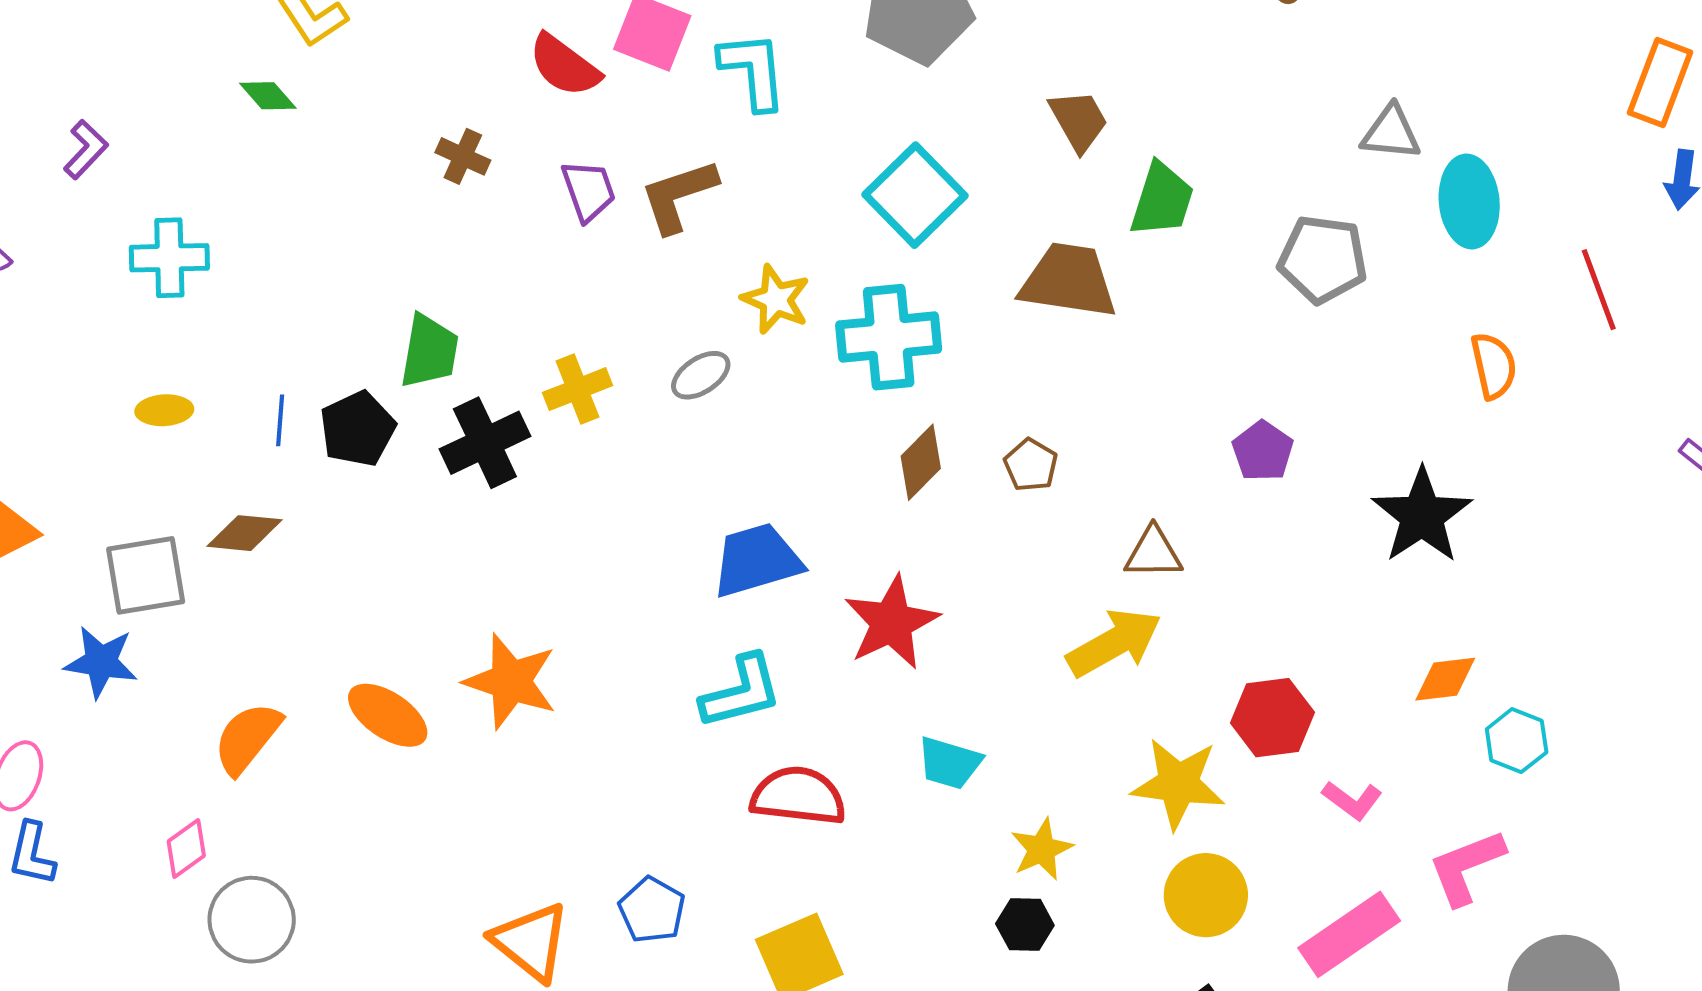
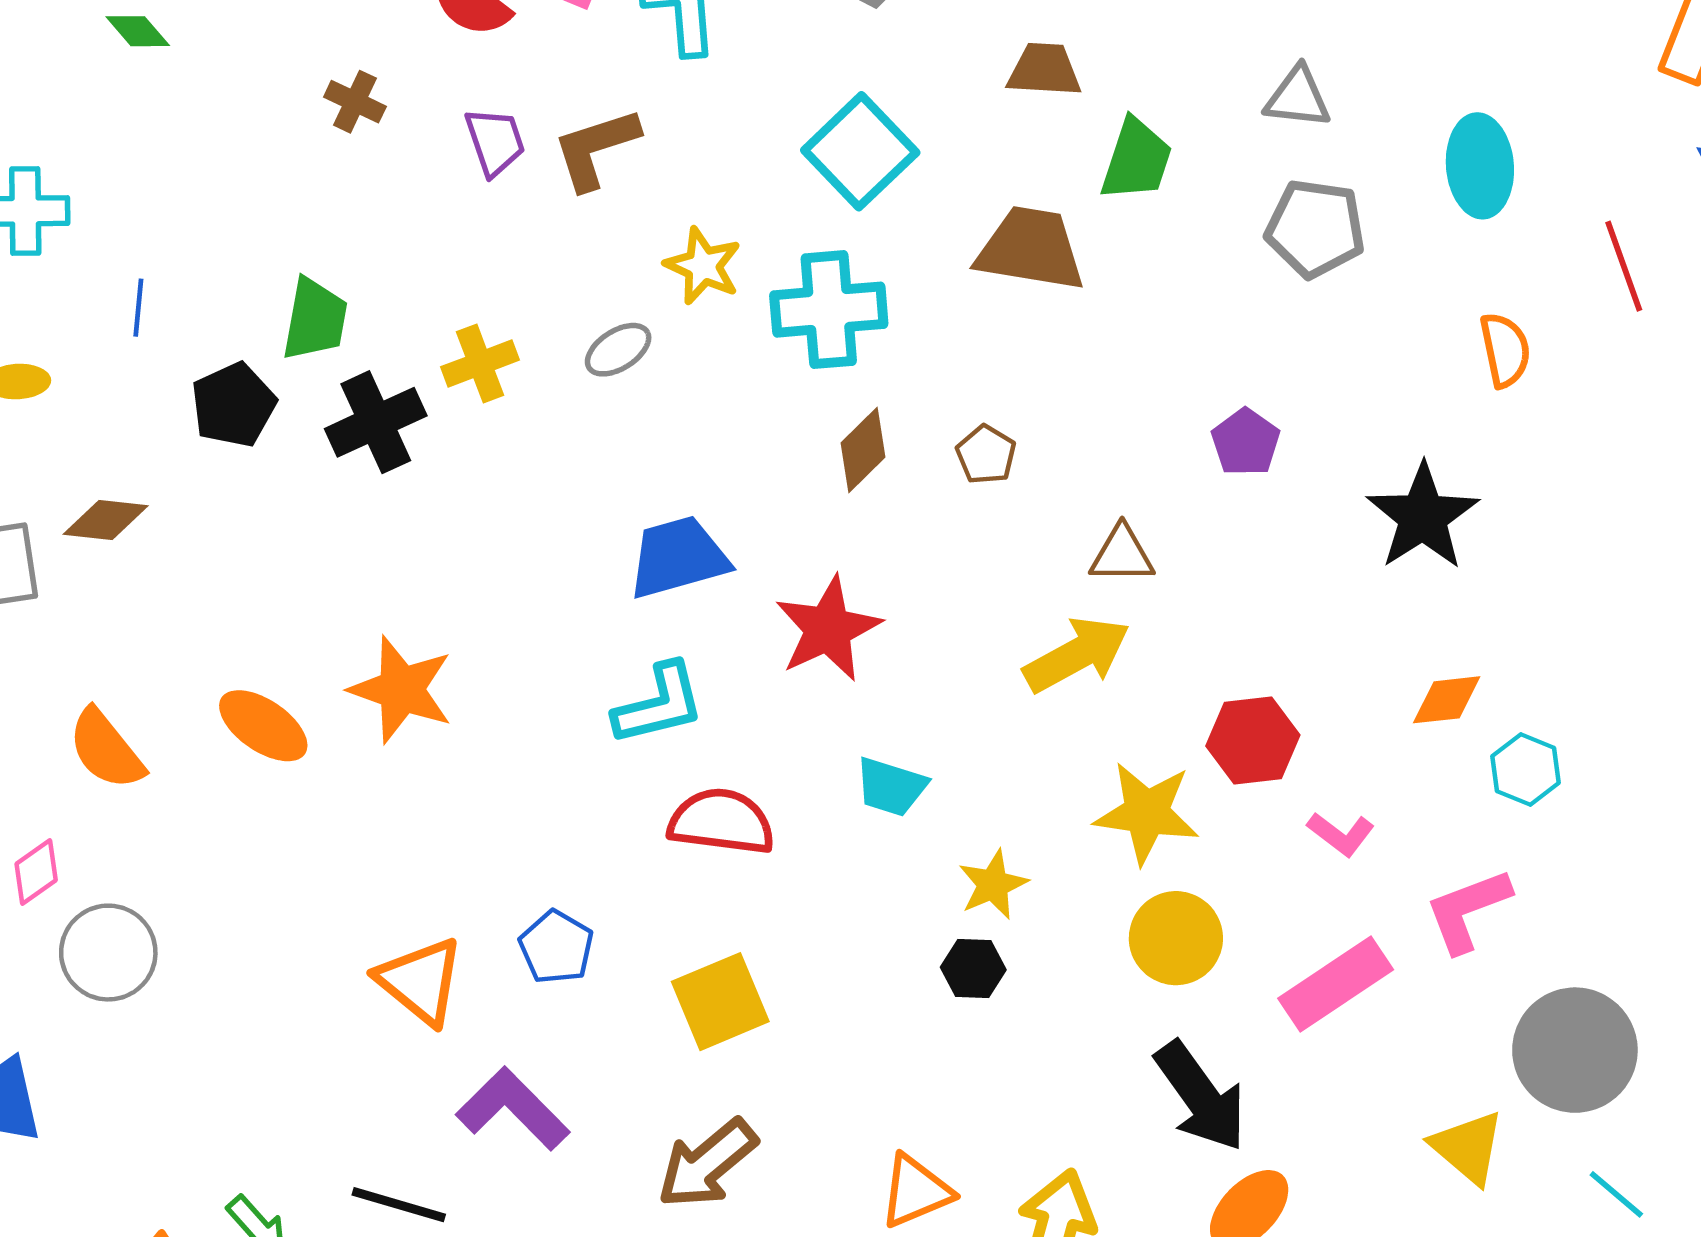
brown trapezoid: (1079, 121) -> (1044, 70), turned -58
gray triangle: (1391, 133) -> (1298, 97), moved
blue line: (280, 420) -> (138, 308), moved
orange semicircle: (247, 738) -> (106, 749), turned -78

